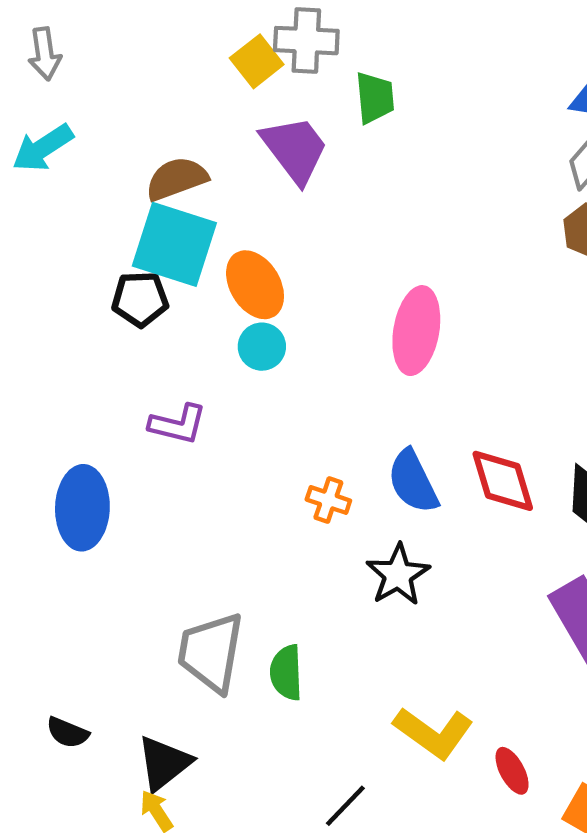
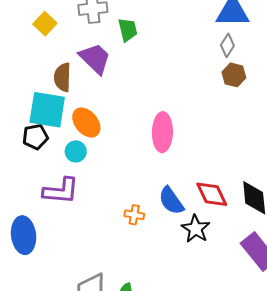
yellow square: (257, 61) -> (45, 24), moved
brown semicircle: (177, 179) -> (62, 77), moved, turned -60
cyan circle: (262, 347) -> (76, 151), moved
purple L-shape: (178, 424) -> (61, 191), size x1.4
black star: (398, 575) -> (196, 229), moved

